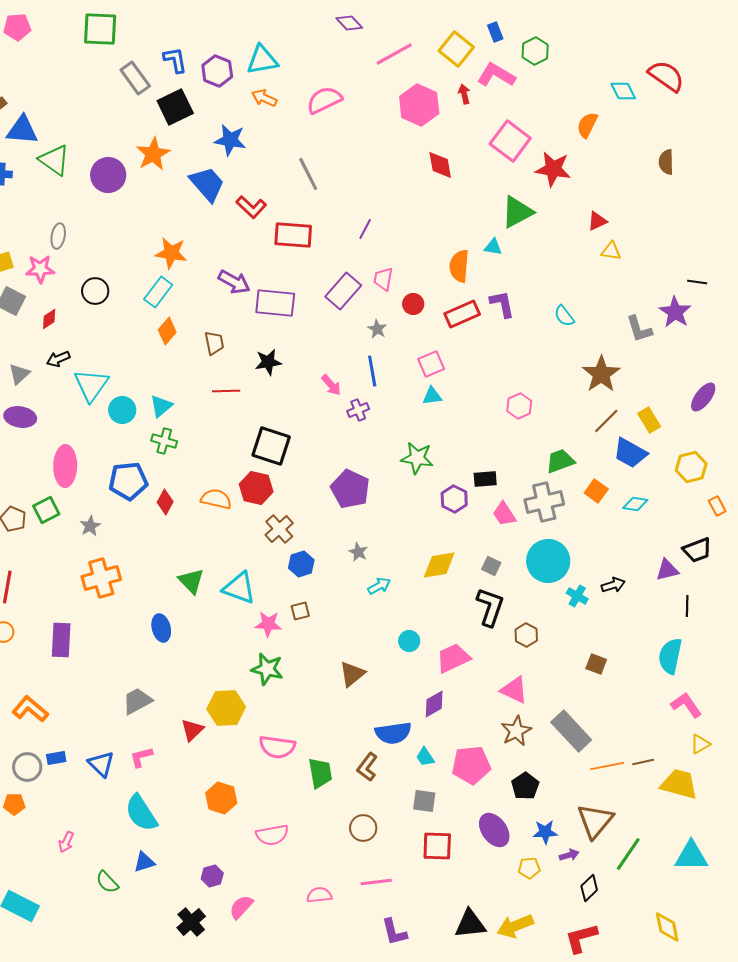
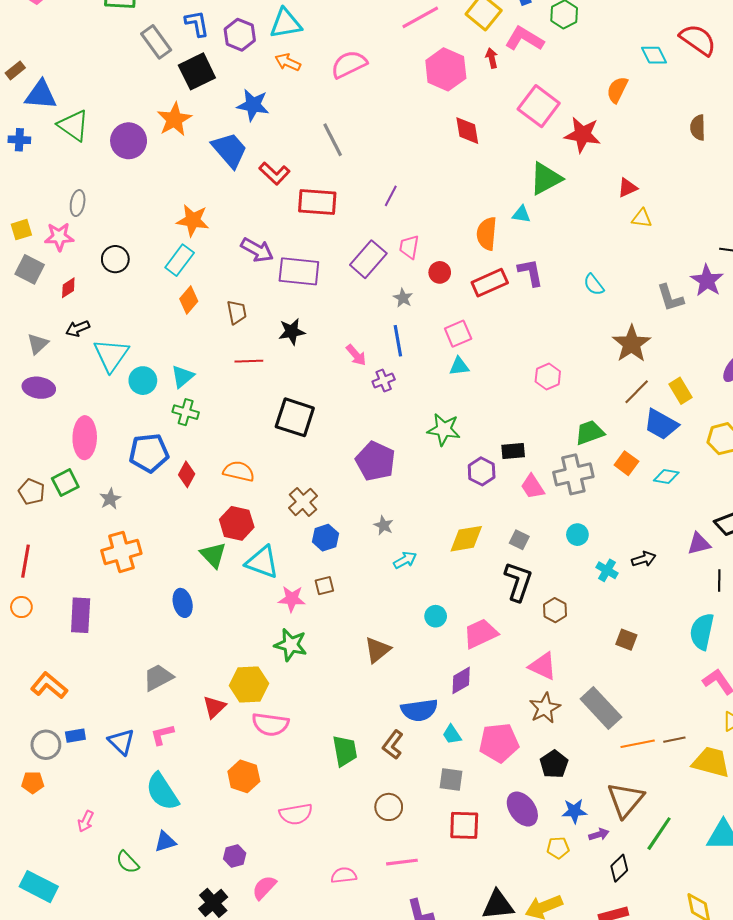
red hexagon: (256, 488) -> (237, 523), moved
cyan circle: (548, 561) -> (577, 535), size x0.5
pink semicircle: (277, 747) -> (270, 724), moved

